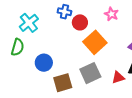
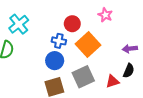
blue cross: (64, 12) -> (59, 41), moved
blue circle: (44, 63) -> (55, 61), moved

